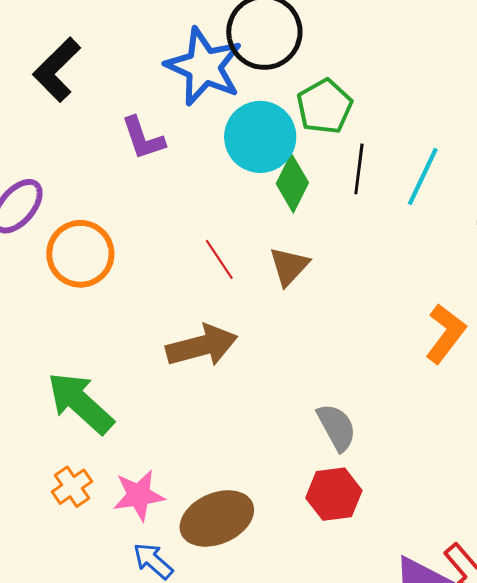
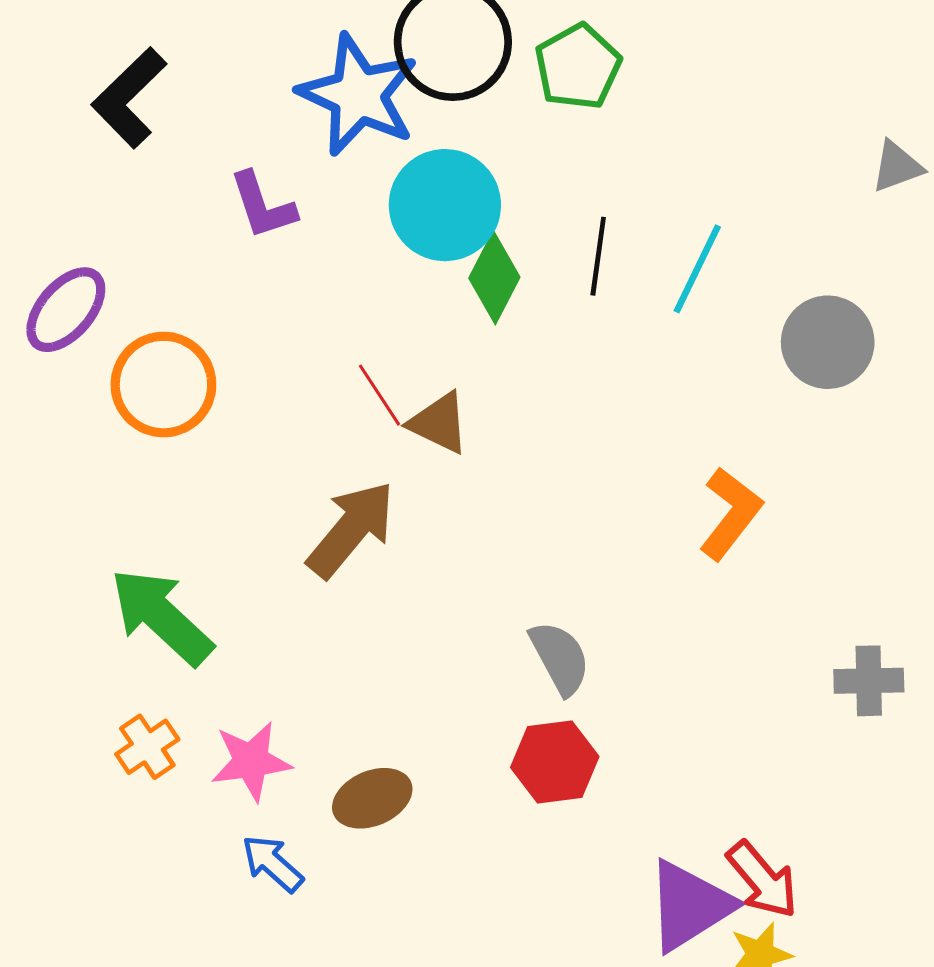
green pentagon: (324, 106) -> (578, 67), moved
brown triangle: (289, 266) -> (439, 423), moved, turned -48
brown arrow: (202, 346) -> (351, 529), turned -36
brown ellipse: (217, 518) -> (372, 798), size x0.7

